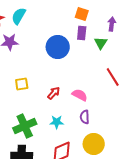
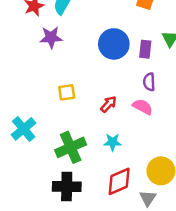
purple rectangle: (82, 33) -> (145, 49), moved
purple semicircle: (85, 117) -> (149, 82), moved

